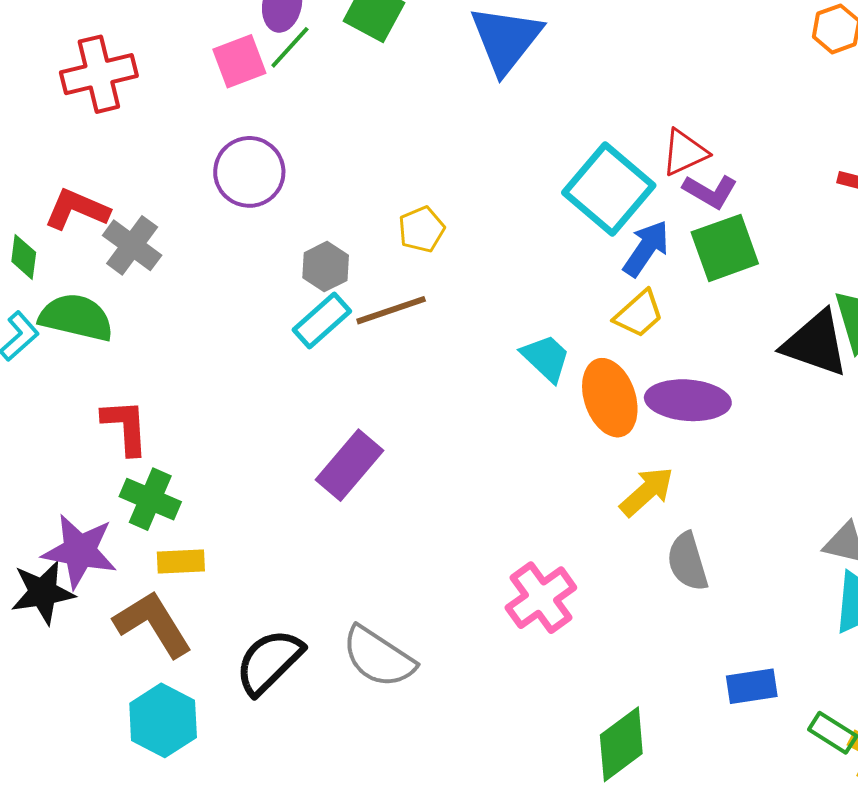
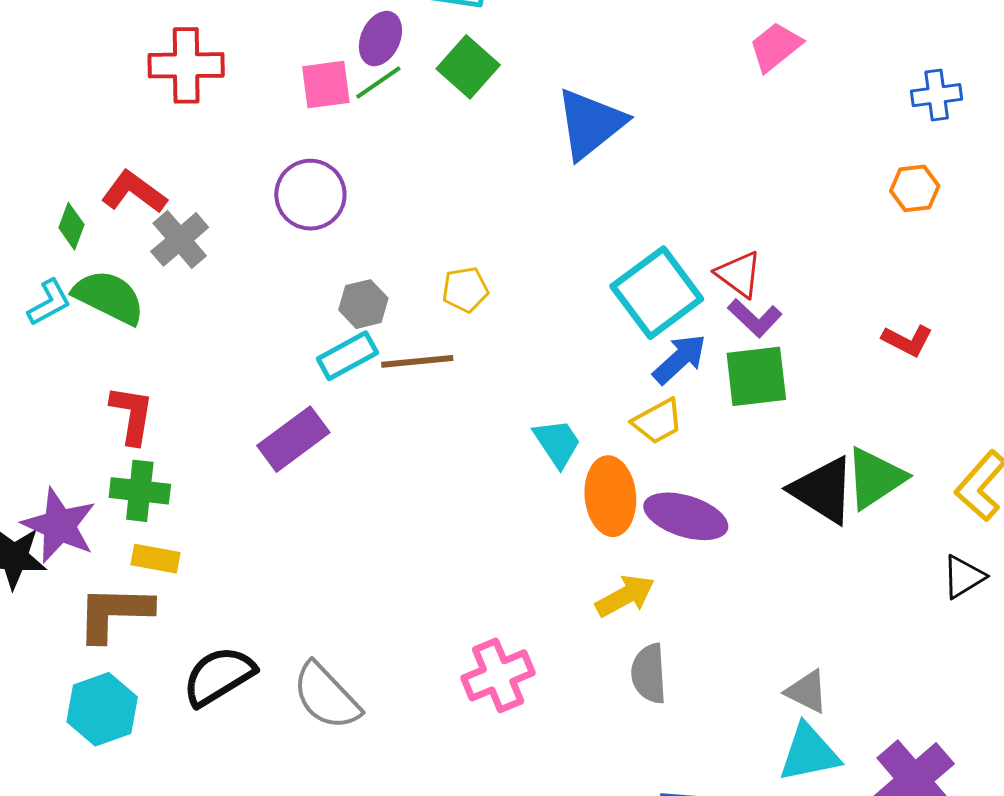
red triangle: (685, 152) -> (739, 274), turned 48
purple rectangle: (349, 465) -> (293, 439), moved
green cross: (150, 499) -> (140, 491), turned -30
brown L-shape: (153, 624) -> (114, 613), turned -70

